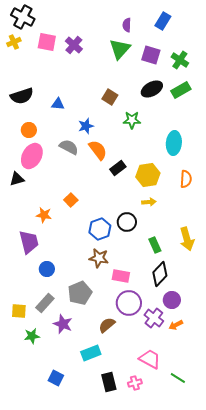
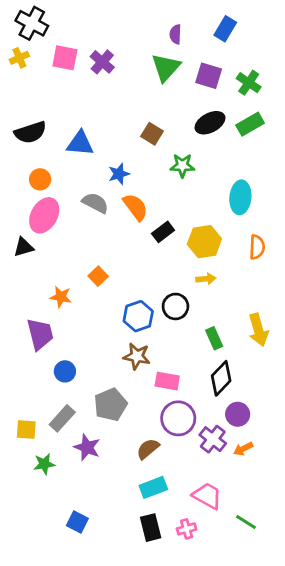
blue triangle: (58, 104) -> (80, 143), size x1.5
cyan rectangle: (91, 353) -> (153, 487), moved

